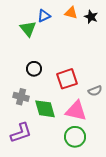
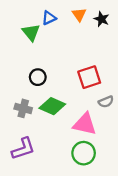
orange triangle: (71, 13) -> (79, 15), turned 40
red square: (67, 79) -> (89, 77), moved
green diamond: (45, 109) -> (52, 106), moved, turned -50

